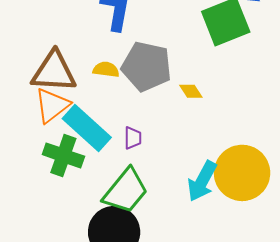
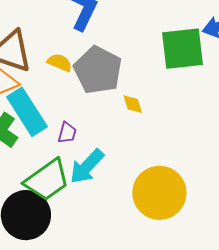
cyan arrow: (202, 181) -> (87, 166), moved

